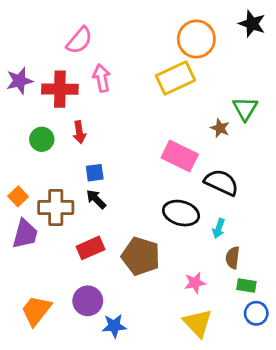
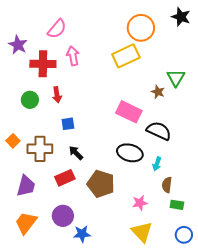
purple star: (19, 81) -> (18, 45), moved, turned -30
black arrow: (96, 199) -> (76, 153), moved
purple trapezoid: (25, 234) -> (26, 186), moved
blue circle: (256, 313) -> (184, 235), moved

